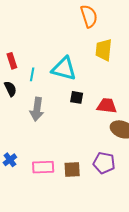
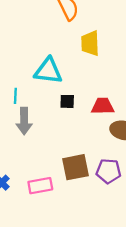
cyan line: (32, 74) -> (15, 96), moved
brown square: (72, 170) -> (76, 167), moved, size x1.4

